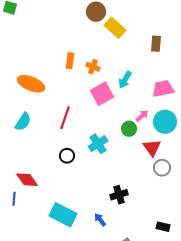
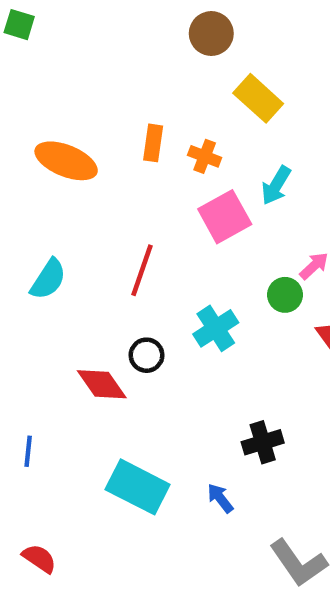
yellow rectangle: (115, 28) -> (258, 98), moved
orange ellipse: (31, 84) -> (66, 161), moved
red diamond: (27, 180) -> (102, 384), moved

